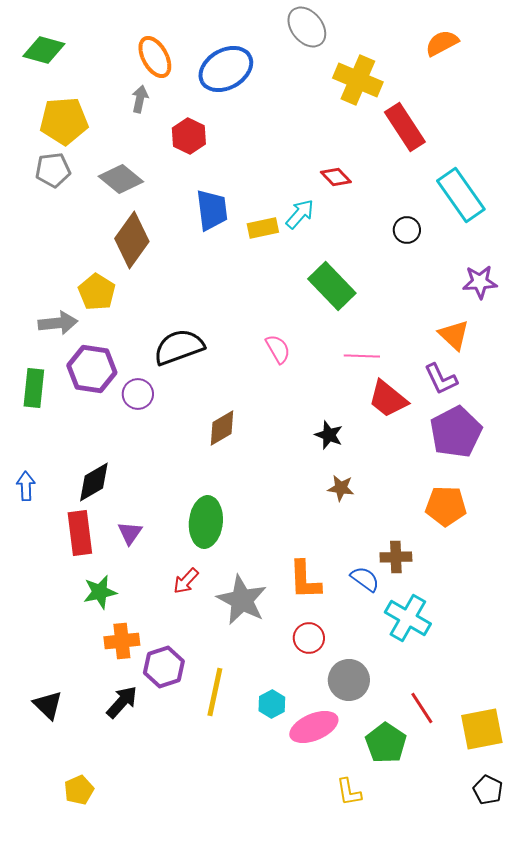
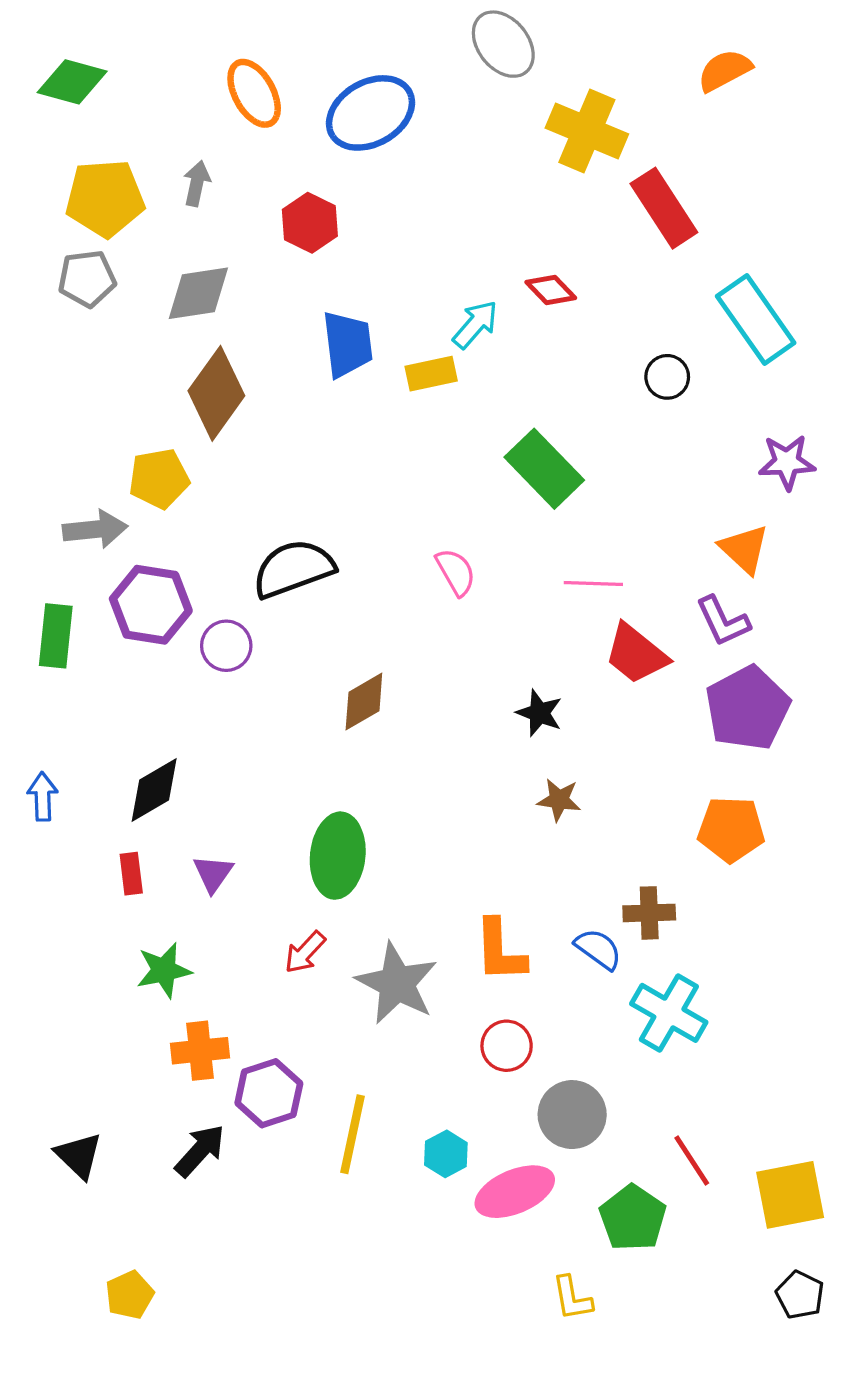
gray arrow: (140, 99) -> (197, 183), moved
gray diamond: (121, 179) -> (198, 293), turned -48
cyan arrow: (300, 214) -> (475, 324), moved
yellow pentagon: (97, 292) -> (159, 479), turned 30
red rectangle: (80, 533) -> (131, 874), size x0.6

